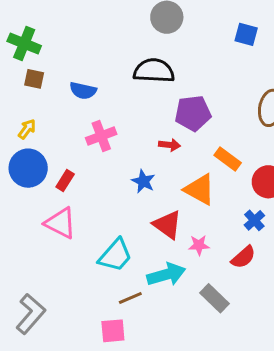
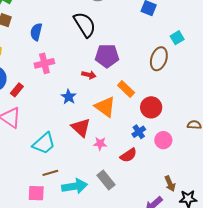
black semicircle: (154, 71) -> (85, 25), turned 48
blue semicircle: (83, 91) -> (36, 32), turned 84
cyan arrow: (166, 274) -> (75, 186), moved

